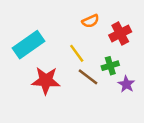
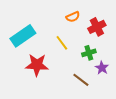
brown line: (88, 77) -> (81, 80), moved

